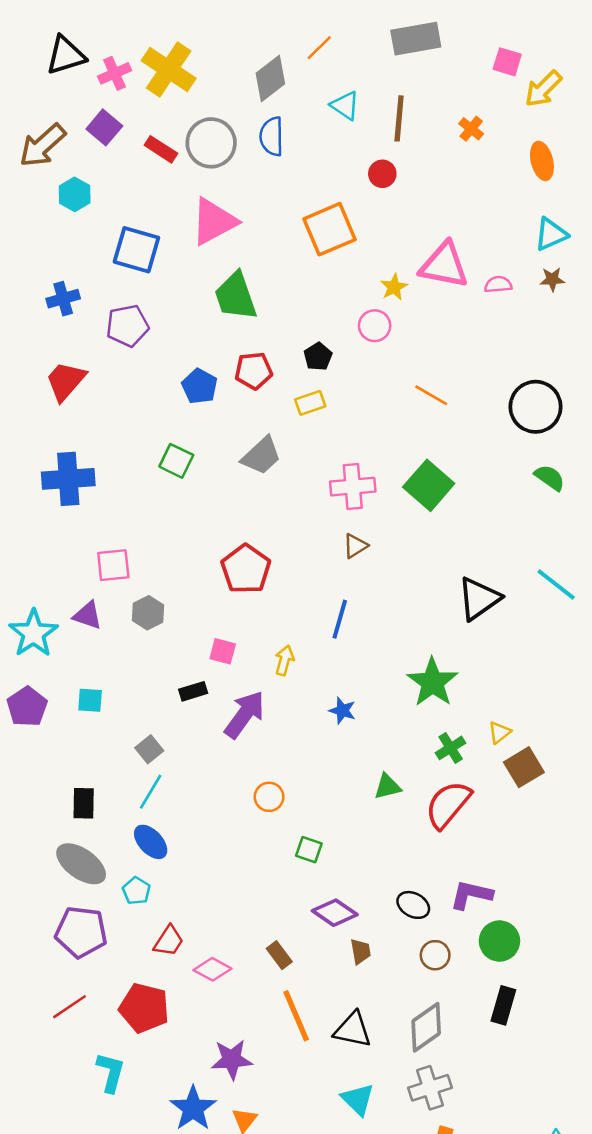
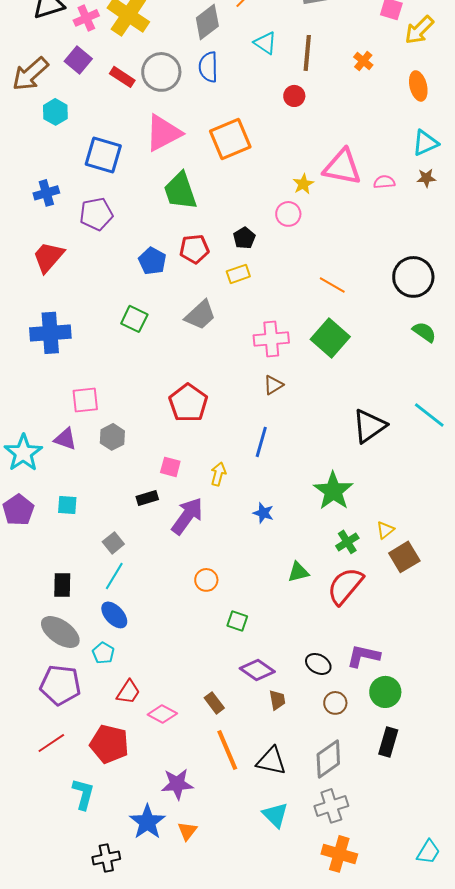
orange square: (330, 229) -> (230, 139), moved
orange line: (431, 395) -> (332, 285), moved

